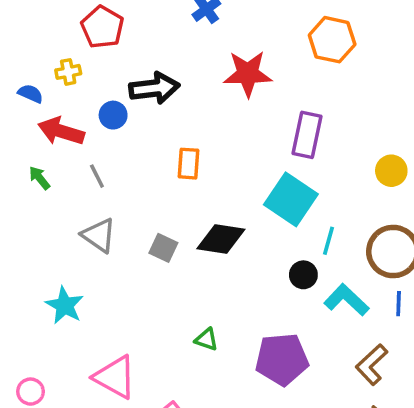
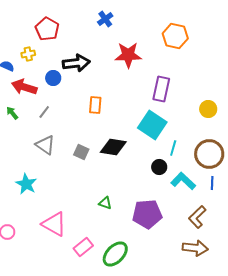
gray line: (97, 176) -> (44, 112), turned 64

